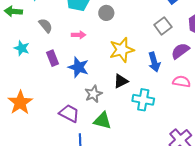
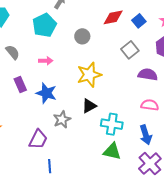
gray circle: (106, 13) -> (82, 36), moved
purple semicircle: (180, 51) -> (148, 74), turned 48
blue arrow: (154, 62) -> (146, 135), moved
purple trapezoid: (69, 113) -> (38, 139), turned 90
green triangle: (102, 121) -> (112, 151), moved

